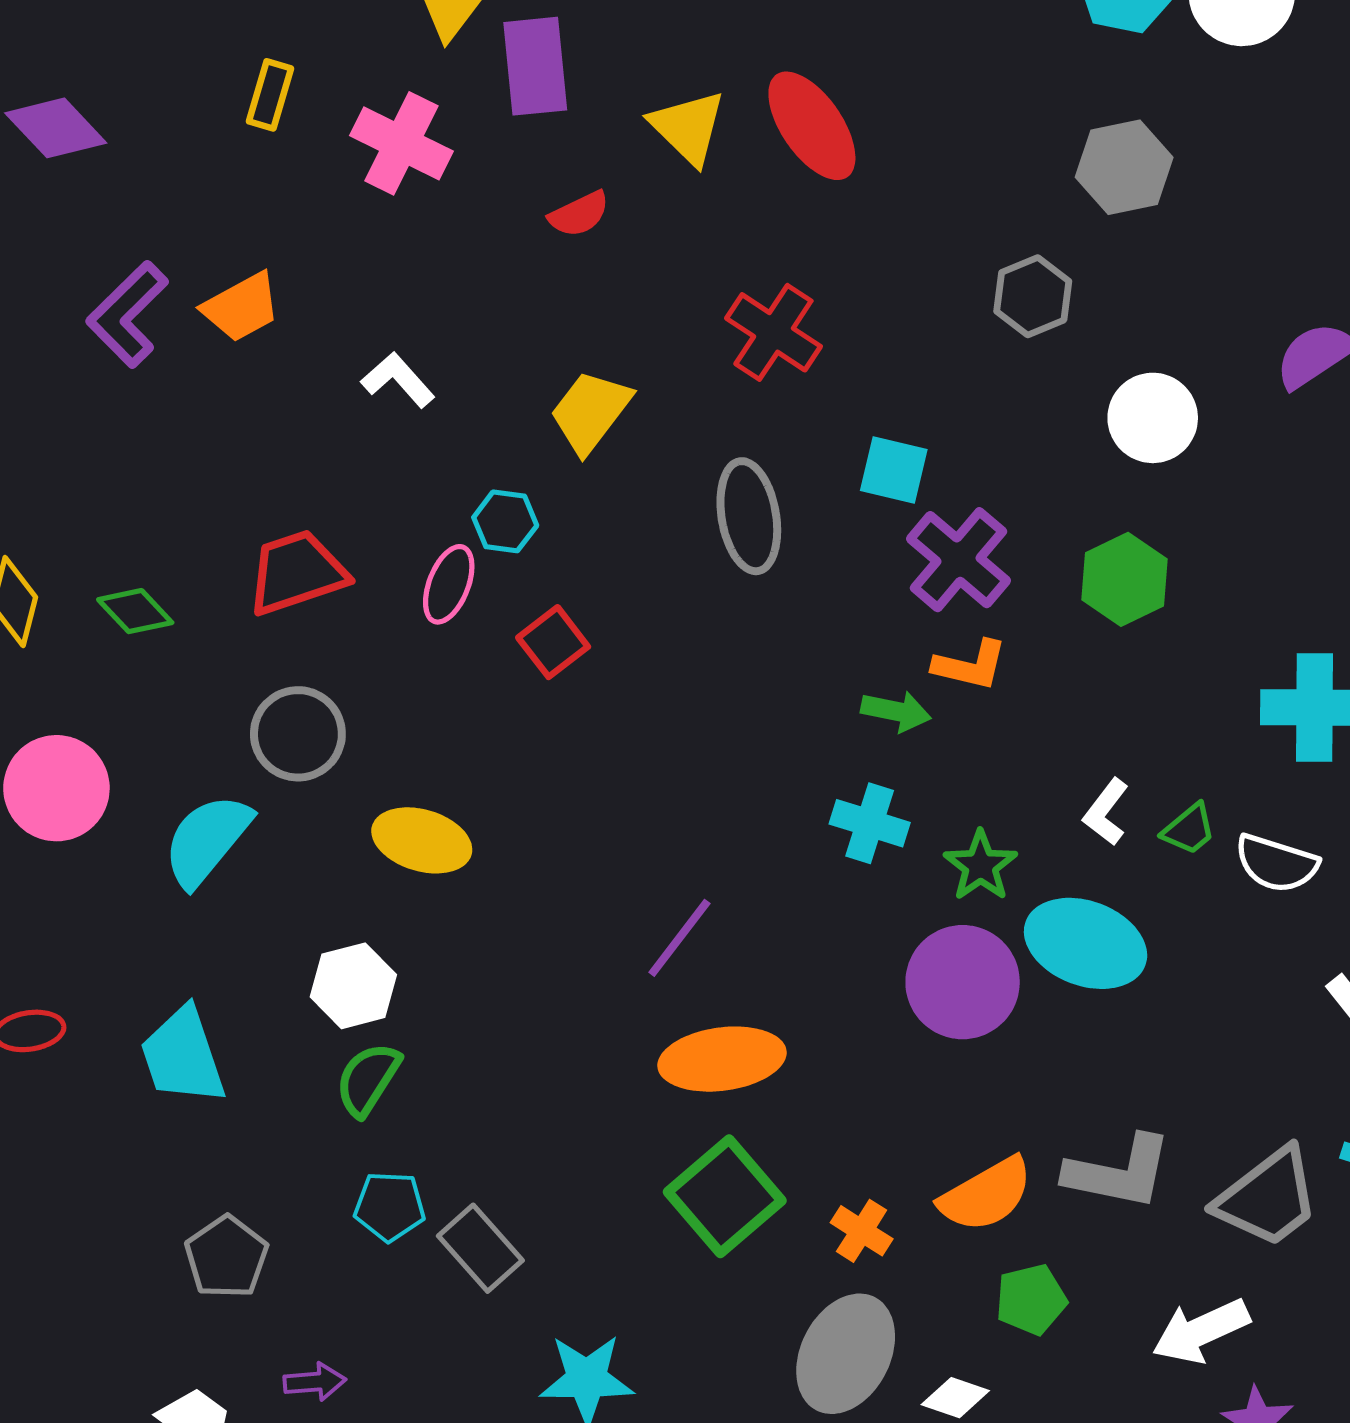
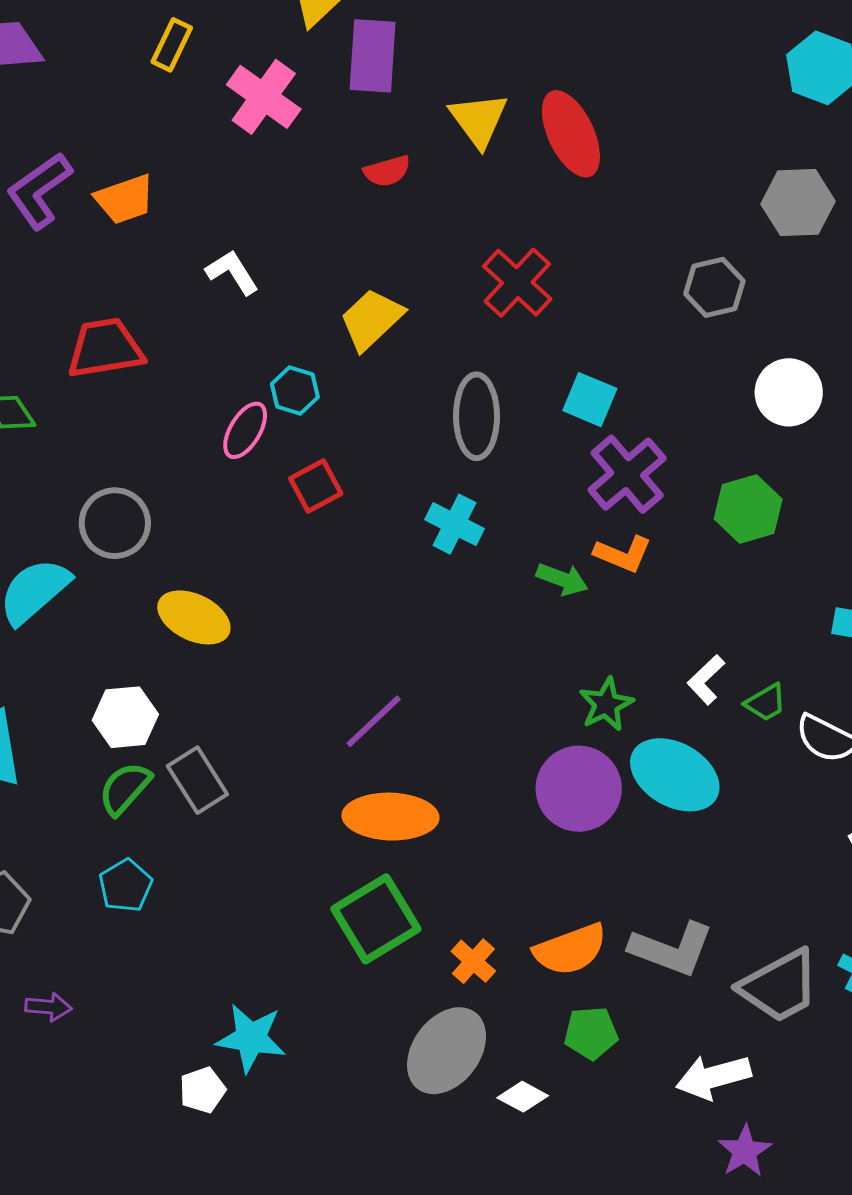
red trapezoid: (297, 573) -> (105, 348), moved
cyan cross: (870, 823) -> (455, 524), moved
cyan pentagon: (390, 1206) -> (125, 886), turned 30
gray rectangle: (480, 1248) -> (197, 780), moved

